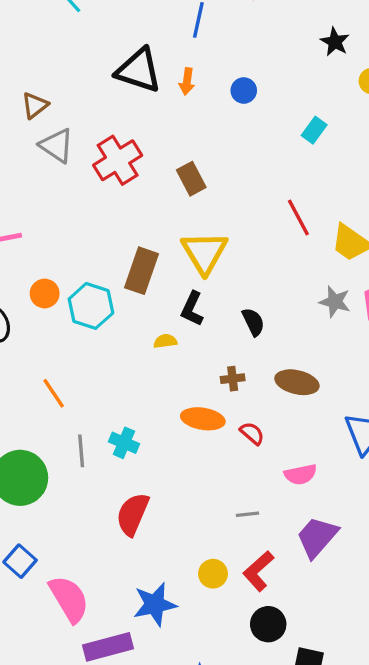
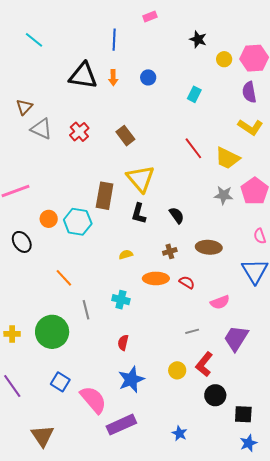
red cross: (118, 160) -> (79, 132), size x0.7
yellow semicircle: (165, 341) -> (126, 255), moved
cyan cross: (124, 443) -> (121, 300), moved
red semicircle: (133, 514) -> (123, 343), size x0.6
blue star: (155, 604) -> (131, 380), moved

